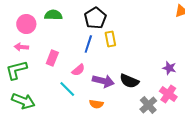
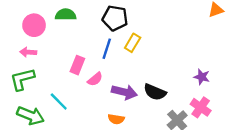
black pentagon: (95, 18) -> (115, 18), turned -30
yellow rectangle: (110, 39) -> (133, 43), turned 42
pink rectangle: (52, 58) -> (77, 65), moved
cyan line: (67, 89) -> (59, 101), moved

